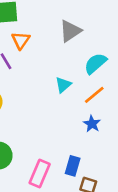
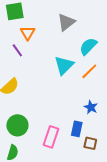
cyan triangle: (63, 85) -> (64, 65), size x1.5
blue star: (92, 124) -> (91, 107), moved

